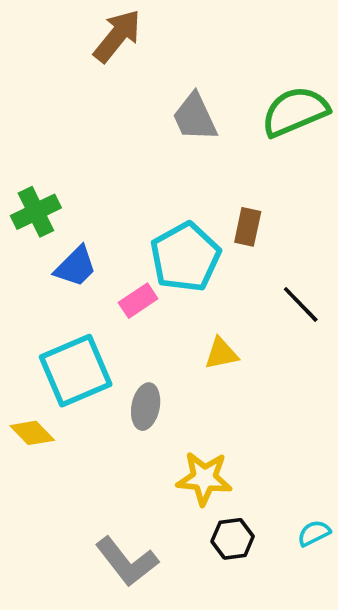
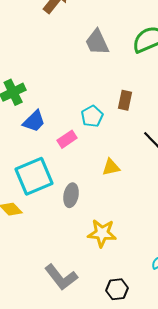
cyan pentagon: (185, 257) -> (92, 116), size x0.6
black hexagon: (233, 539) -> (117, 289), moved

